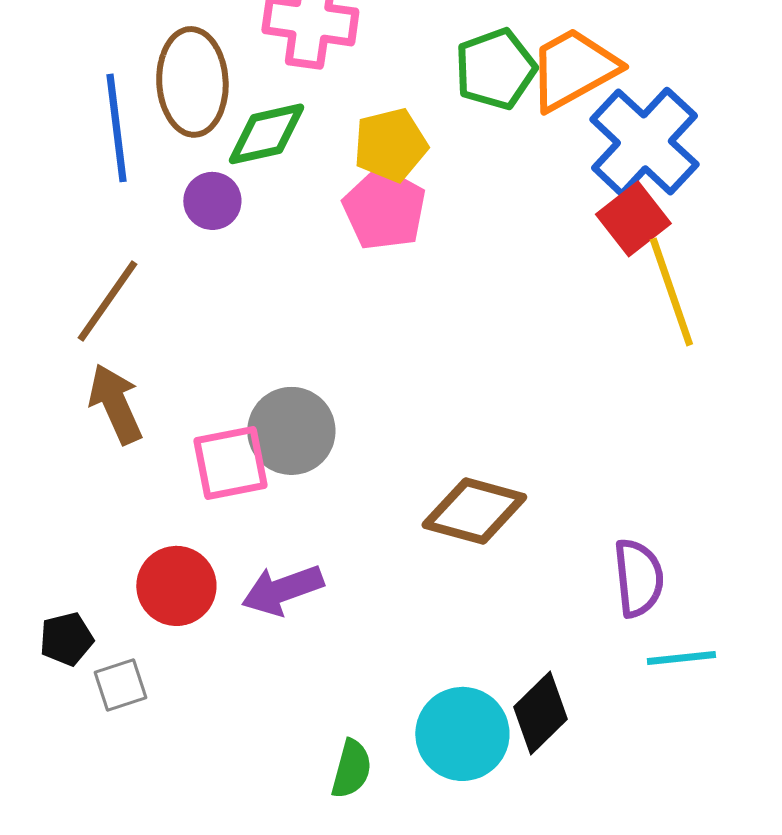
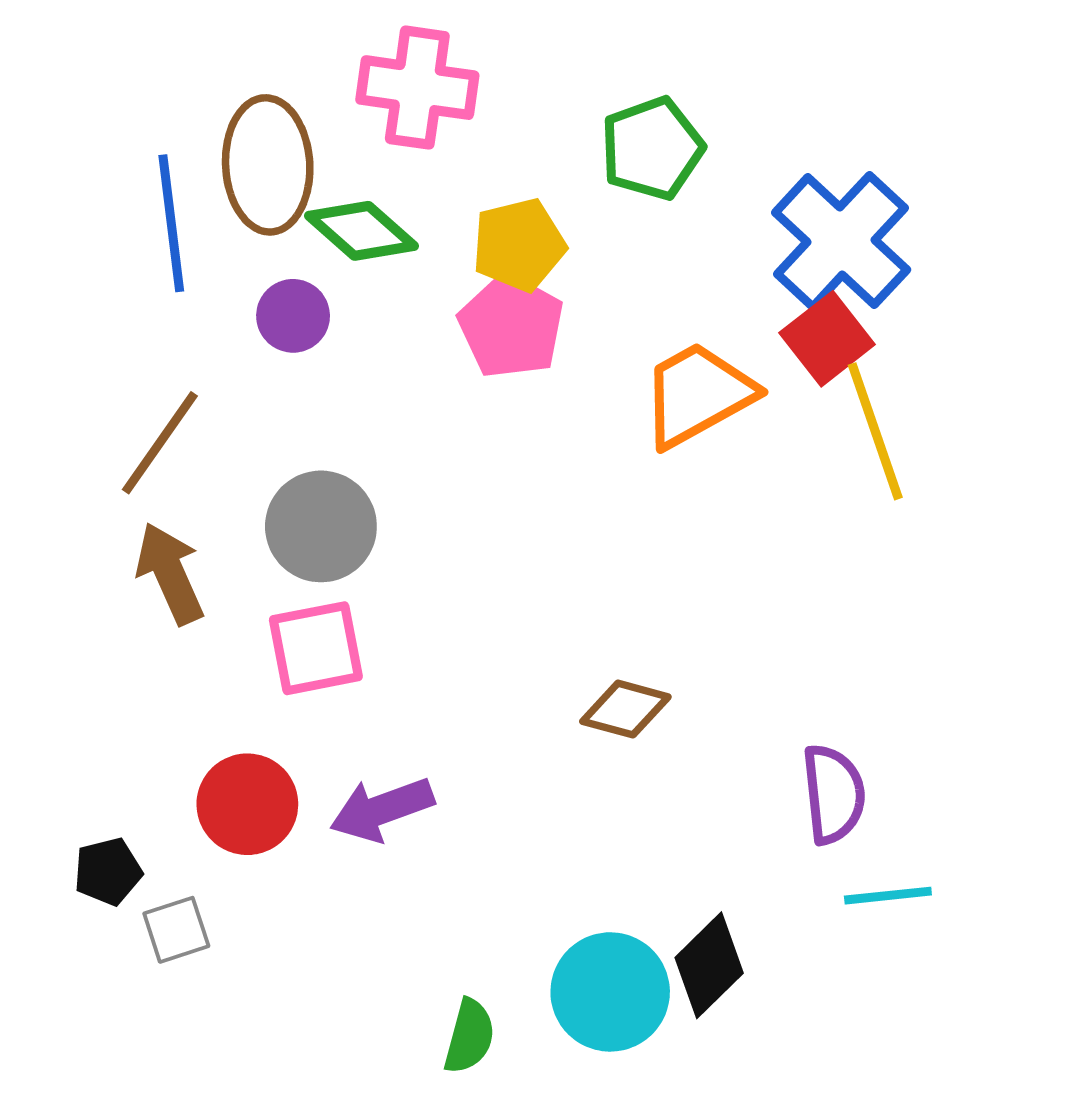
orange trapezoid: (573, 69) -> (698, 395), moved
green diamond: (266, 134) -> (362, 231), turned 54
gray circle: (291, 431) -> (321, 526), moved
brown diamond: (474, 511) -> (625, 709), size x0.7

